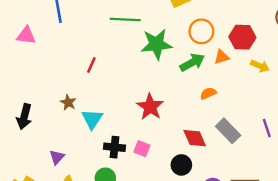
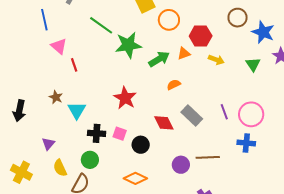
green line: (125, 19) -> (101, 25), turned 35
orange circle: (201, 31) -> (169, 20), moved
pink triangle: (26, 35) -> (59, 46), moved, turned 36
red line: (91, 65) -> (74, 65), turned -40
black circle: (181, 165) -> (141, 145), moved

